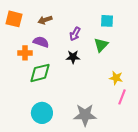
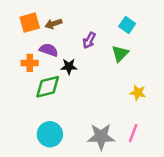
orange square: (14, 19) -> (30, 23), moved, turned -30
cyan square: (107, 21) -> (127, 25), turned 32
black star: (73, 57) -> (69, 67), moved
pink line: (122, 97) -> (133, 133), moved

